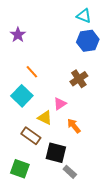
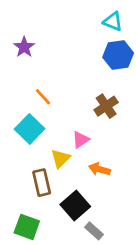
yellow triangle: (45, 118) -> (60, 158), turned 49
orange arrow: (74, 126) -> (99, 169), turned -35
brown rectangle: (31, 136) -> (42, 183), turned 42
black square: (56, 153) -> (75, 205), turned 35

